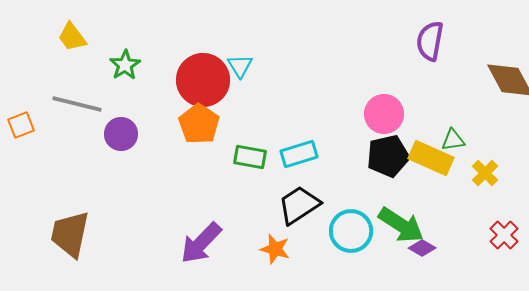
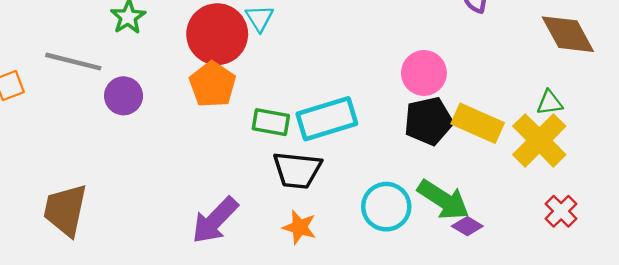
green triangle: (453, 140) -> (550, 103), moved
cyan rectangle: (299, 154) -> (327, 119), size x1.4
yellow cross: (485, 173) -> (539, 140), size x1.8
black trapezoid: (299, 205) -> (297, 170), moved, turned -141

